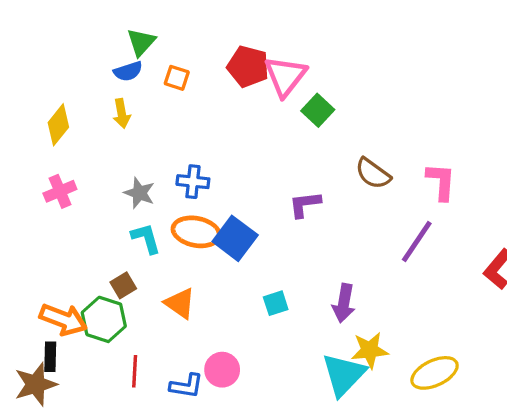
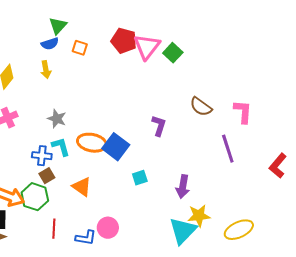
green square: (318, 110) -> (173, 53), moved
blue cross: (193, 182) -> (42, 156), moved
purple L-shape: (305, 204) -> (159, 126), turned 115
purple line: (417, 242) -> (228, 149), turned -52
cyan square: (276, 303) -> (140, 178), moved

